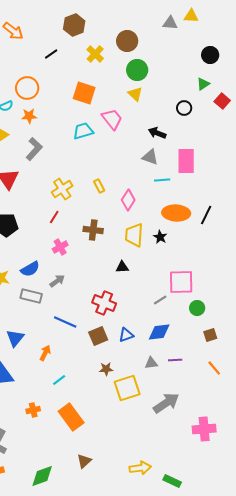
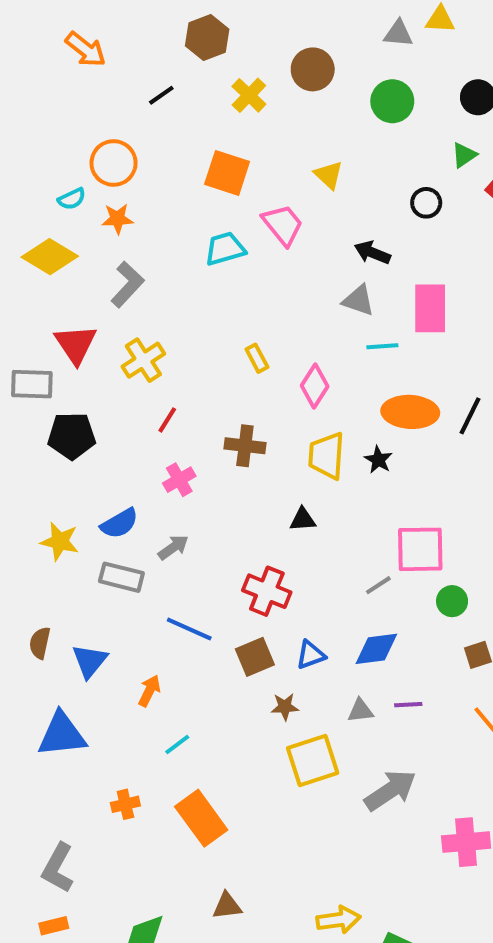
green circle: (137, 70) -> (392, 101), moved
yellow cross: (62, 189) -> (143, 360), moved
brown star: (106, 369) -> (285, 707), moved
brown triangle: (84, 461) -> (227, 906), turned 35

